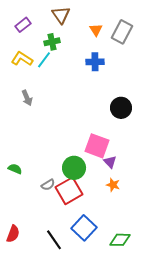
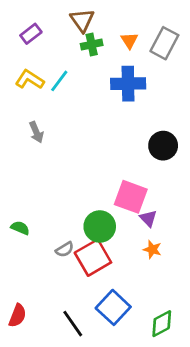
green cross: (52, 42) -> (92, 44), moved
blue cross: (95, 62) -> (128, 84), size x1.4
green diamond: (120, 240) -> (162, 324), turned -30

